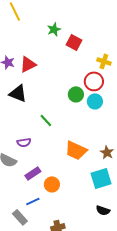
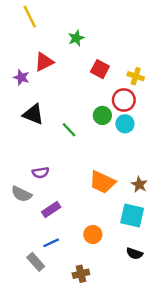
red square: (74, 42) -> (100, 69), moved
red triangle: (28, 64) -> (44, 62), moved
green line: (46, 120) -> (69, 130), moved
cyan square: (101, 178) -> (132, 215), turned 30
orange circle: (52, 184) -> (93, 234), moved

